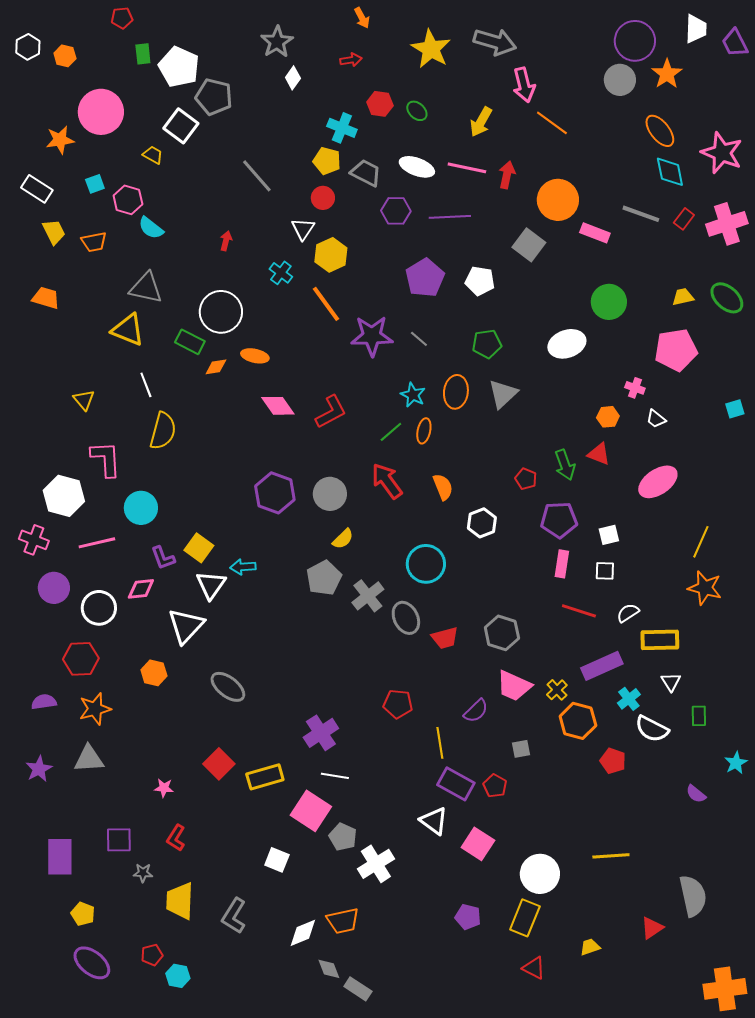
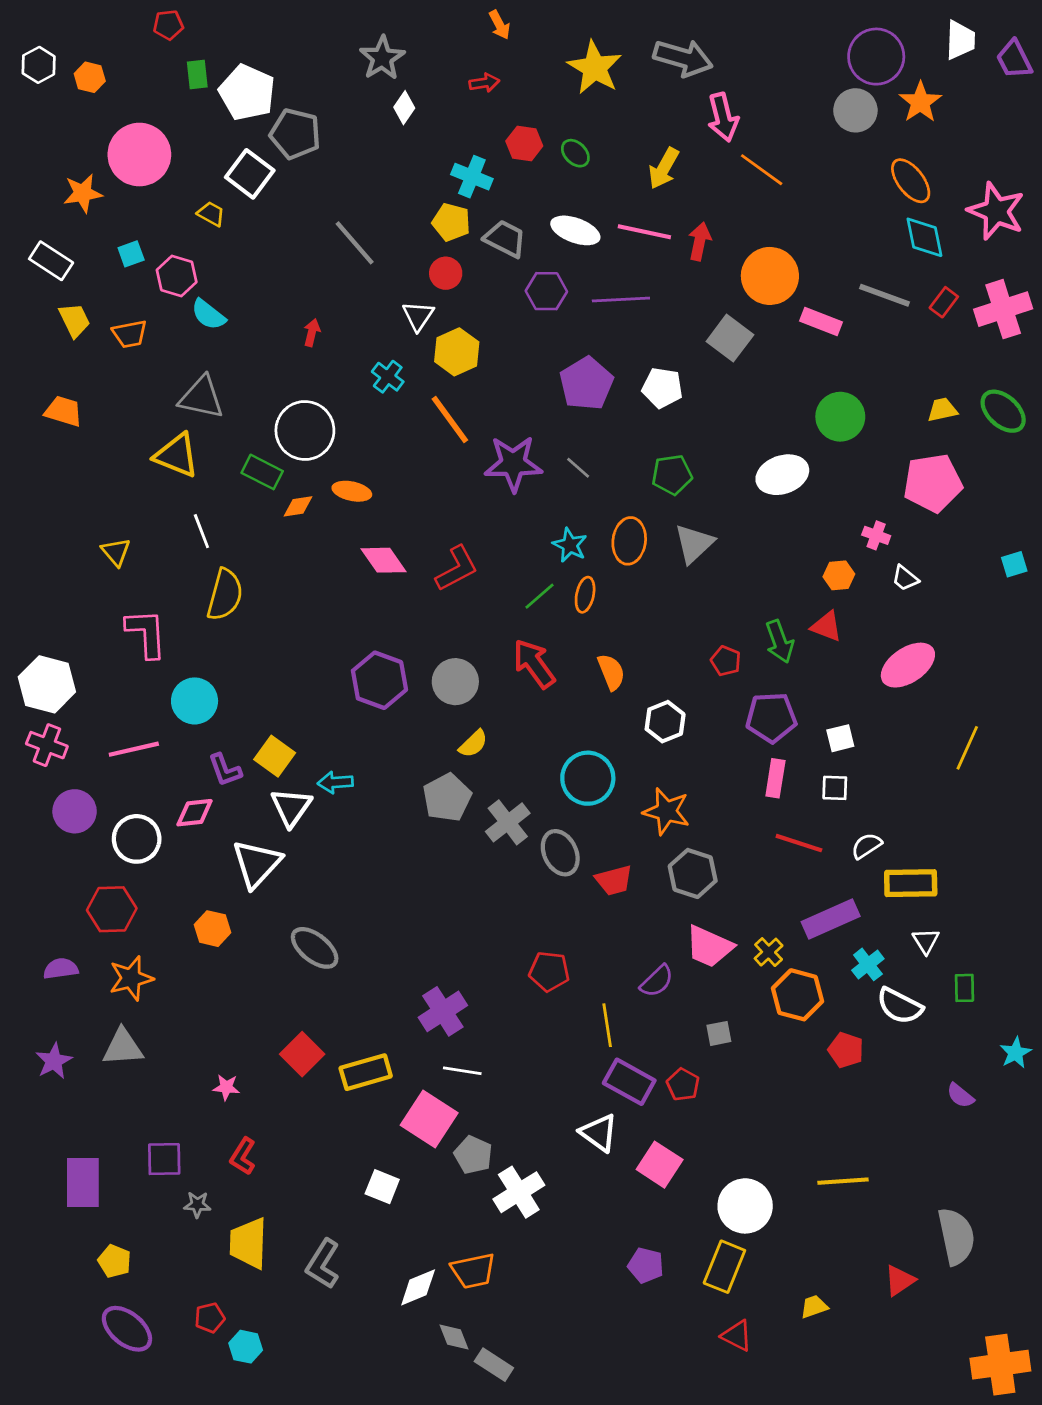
white hexagon: (64, 496) -> (47, 684), moved
orange star: (705, 588) -> (666, 811), moved

